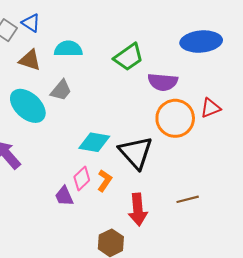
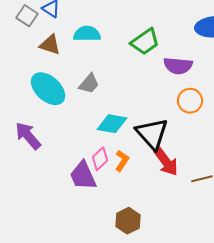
gray trapezoid: (61, 90) -> (89, 84), moved
orange circle: (175, 118) -> (190, 101), size x0.7
purple trapezoid: (64, 196) -> (83, 176), size x1.5
red arrow: (138, 210) -> (166, 162), moved, turned -32

